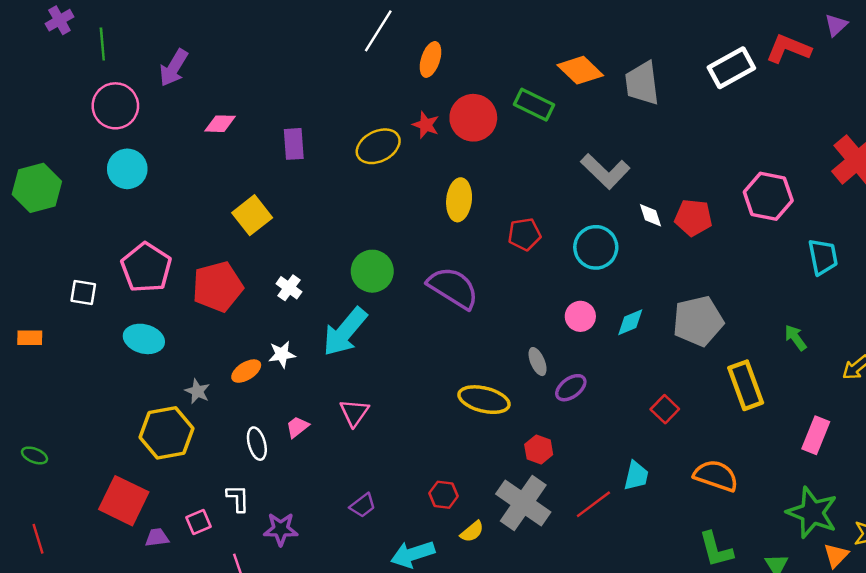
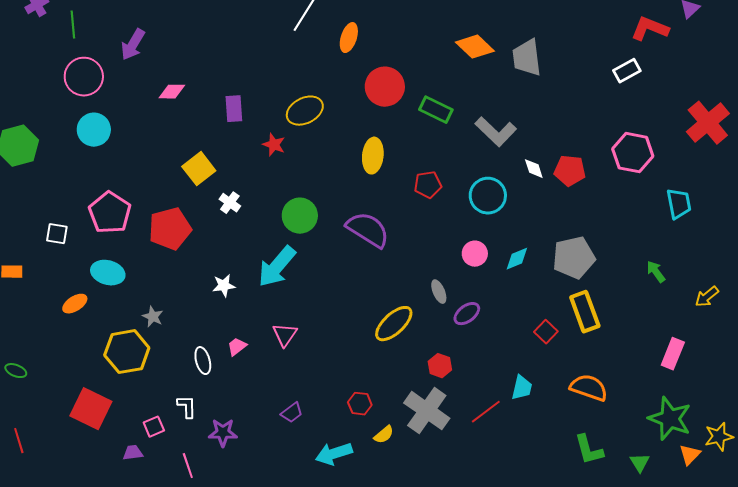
white rectangle: (731, 68) -> (627, 71), moved, size x0.7
green rectangle: (534, 105) -> (436, 110), moved
red star: (426, 125) -> (274, 145), moved
white cross: (289, 288) -> (230, 203), moved
orange ellipse: (246, 371) -> (75, 304), moved
yellow rectangle: (746, 385) -> (585, 312), moved
yellow ellipse: (484, 400) -> (394, 324), turned -57
purple trapezoid: (157, 538) -> (133, 453), moved

